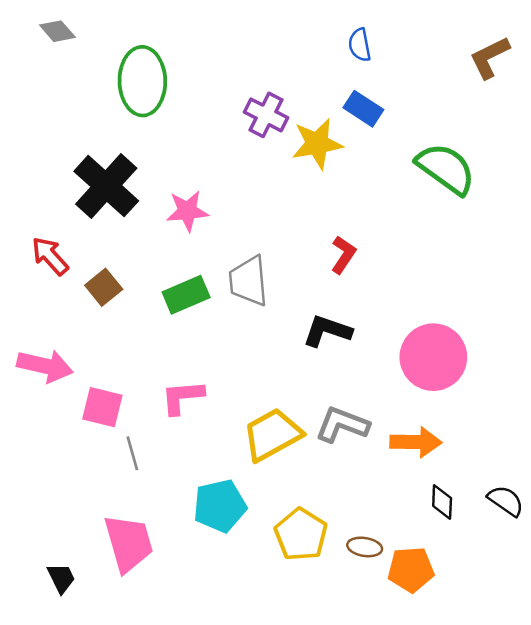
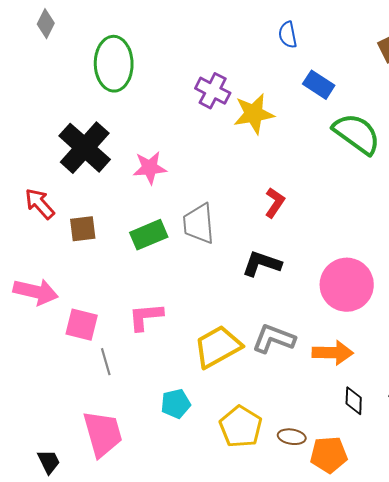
gray diamond: (57, 31) -> (46, 24), turned 68
blue rectangle: (363, 109) -> (319, 85), moved
brown square: (104, 287) -> (83, 229), turned 32
cyan pentagon: (220, 506) -> (176, 404), size x0.7

